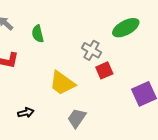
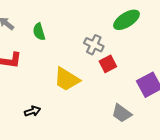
gray trapezoid: (77, 118) -> (122, 113), moved, turned -85

